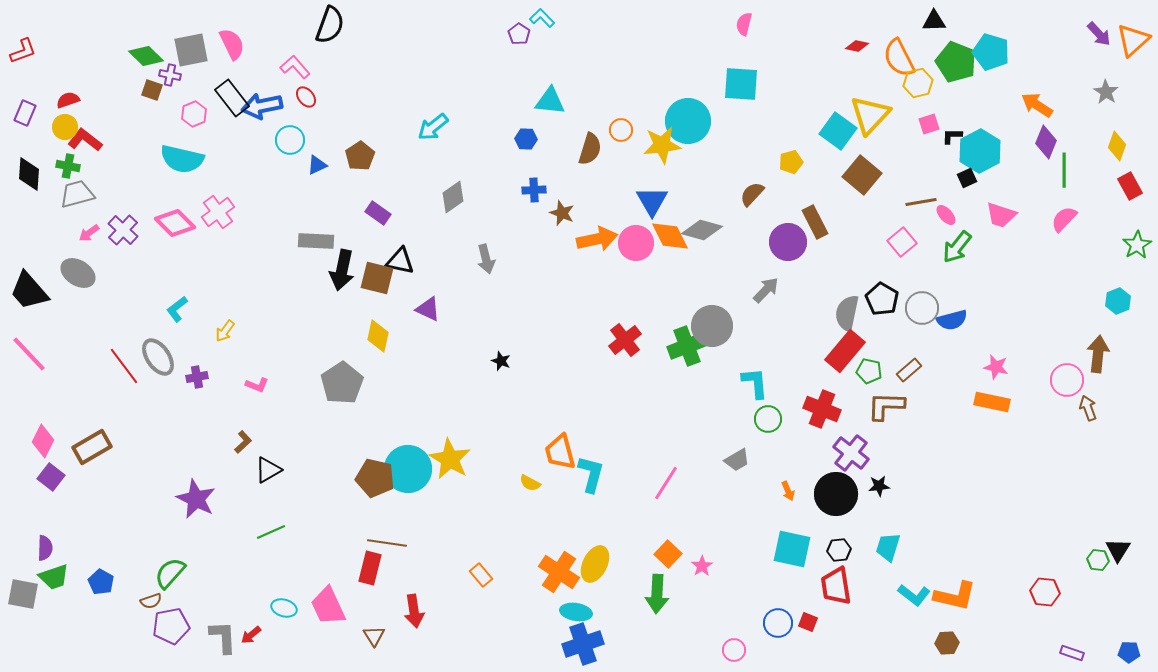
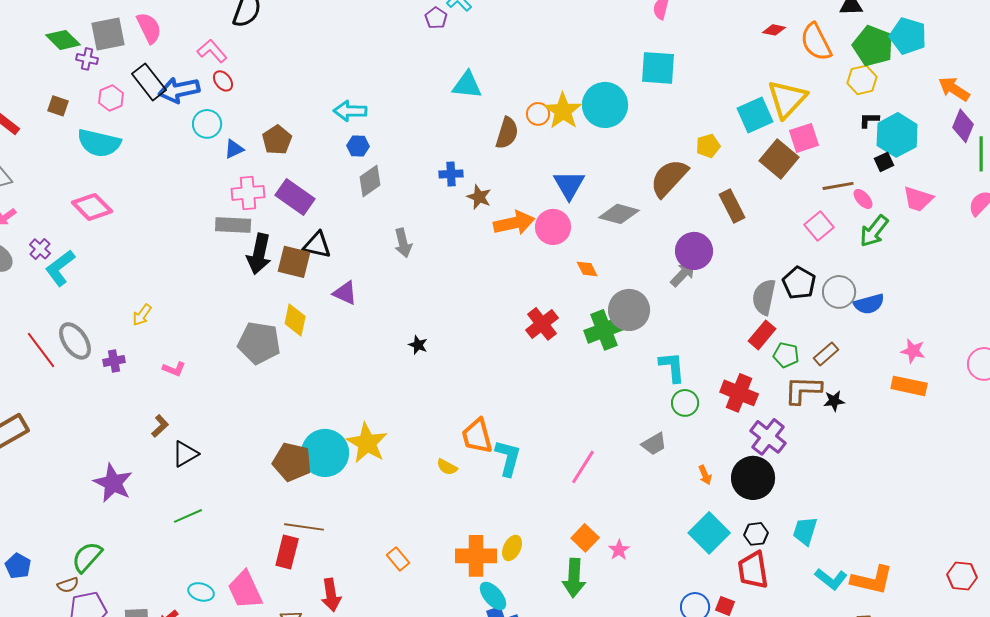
yellow hexagon: (918, 83) -> (862, 80), moved
brown square: (152, 90) -> (58, 106), moved
pink square: (929, 124) -> (804, 138), moved, size x1.4
cyan arrow: (433, 127) -> (350, 111), turned 40
cyan square: (838, 131) -> (755, 115), turned 30
blue hexagon: (526, 139) -> (358, 146), moved
yellow star: (662, 145) -> (563, 111), moved, turned -30
brown semicircle: (752, 194) -> (669, 178), size x1.6
pink cross: (218, 212) -> (248, 193), moved, turned 32
purple rectangle: (378, 213) -> (295, 197), size x1.5
purple cross: (123, 230) -> (40, 249), moved, size x0.7
orange diamond: (670, 236) -> (587, 269), moved, size x0.6
purple circle: (788, 242) -> (694, 251), moved
cyan L-shape: (177, 309) -> (60, 268), moved, size x1.4
red rectangle: (845, 351) -> (762, 335), size x0.7
gray pentagon: (342, 383) -> (259, 343), moved, turned -30
black star: (879, 486) -> (834, 401), moved
cyan square: (792, 549) -> (709, 533), turned 33
yellow ellipse: (595, 564) -> (512, 548), size x0.7
orange cross: (559, 572) -> (476, 556), turned -33
cyan ellipse: (576, 612) -> (493, 596), turned 40

